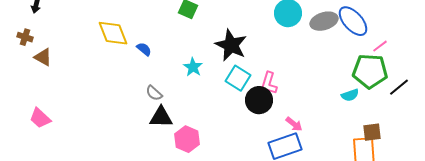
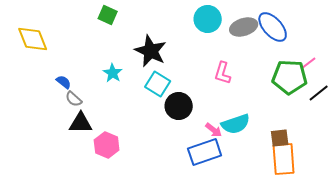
pink line: (380, 46) -> (309, 63), moved
blue semicircle: (144, 49) -> (64, 82), moved
pink L-shape: (269, 83) -> (223, 73), moved
cyan semicircle: (350, 95) -> (236, 124), moved, size x1.6
brown square: (372, 132) -> (280, 138), moved

